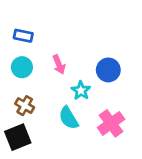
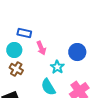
blue rectangle: (23, 36) -> (24, 33), moved
brown cross: (25, 106) -> (16, 69), moved

